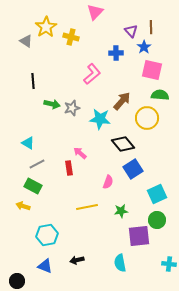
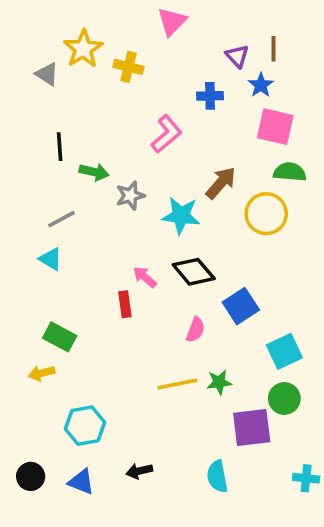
green arrow: (52, 104) -> (94, 172), moved
black diamond: (123, 144) -> (194, 272), moved
gray line: (37, 164) -> (61, 219), moved
yellow arrow: (23, 206) -> (41, 373), turned -32
yellow line: (87, 207) -> (177, 384), moved
black circle: (17, 281) -> (31, 476), moved

